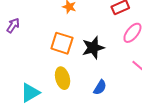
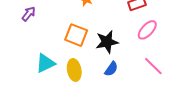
blue semicircle: (100, 87) -> (111, 69), moved
cyan triangle: (30, 93) -> (45, 63), moved

